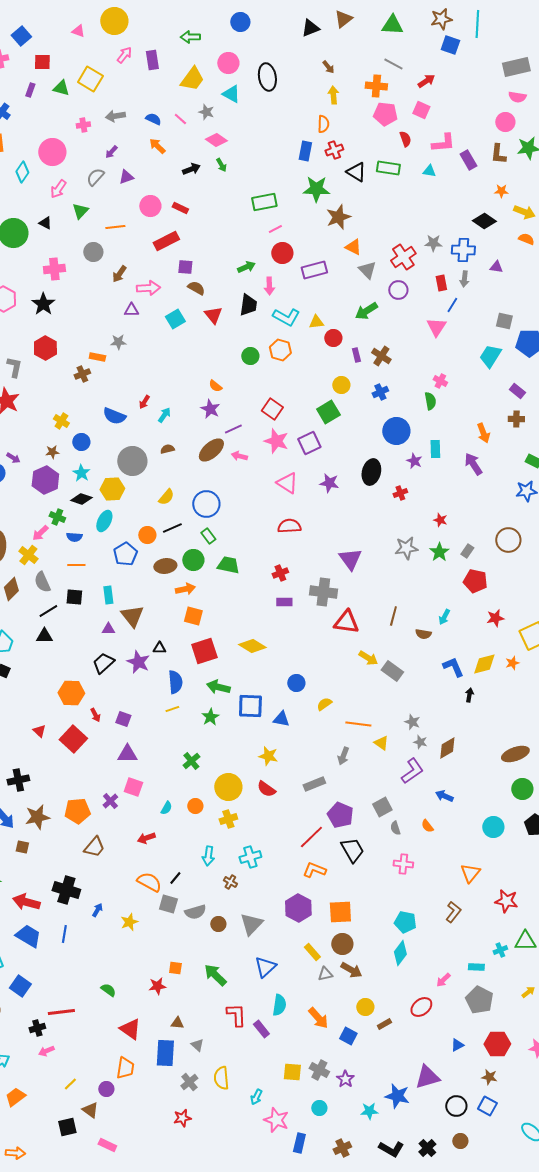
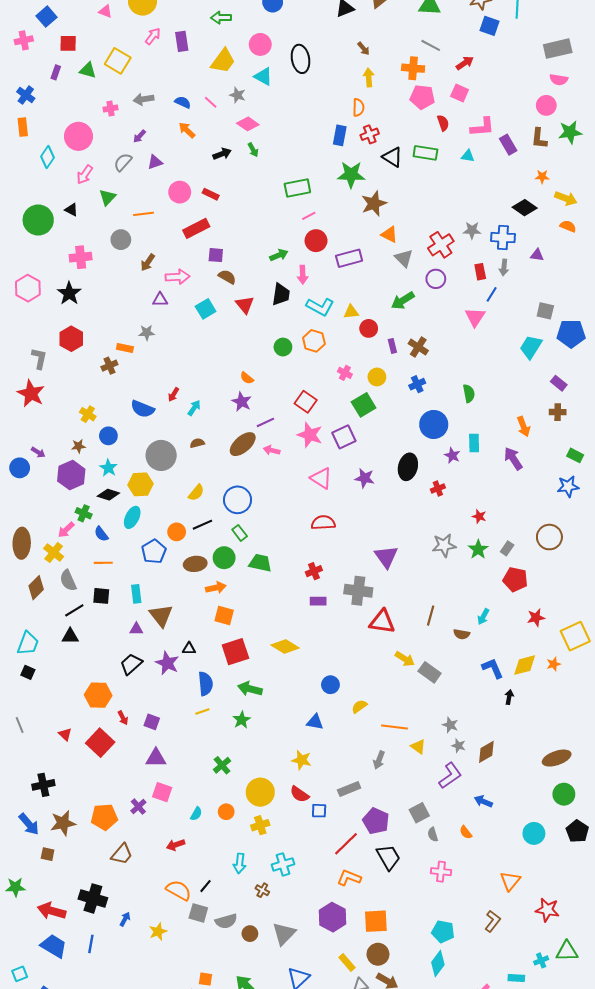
pink cross: (440, 381) -> (345, 373), moved
blue semicircle: (74, 537) -> (101, 534), turned 49
blue square: (250, 706) -> (319, 811), moved, size x0.6

